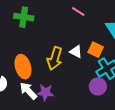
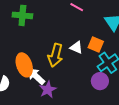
white arrow: (28, 91) -> (36, 76), moved
purple star: (45, 92) -> (48, 90), turned -30

